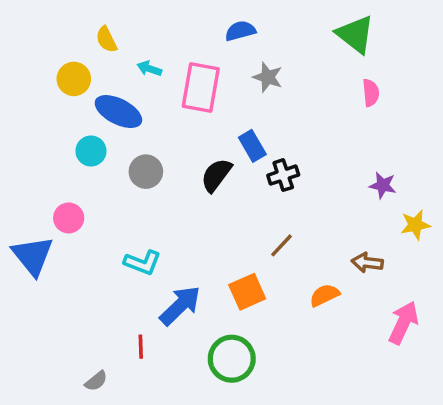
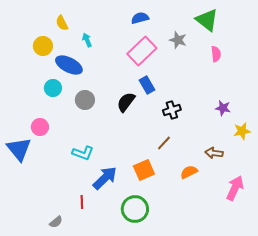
cyan arrow: (149, 69) -> (87, 40), turned 48
gray star: (268, 77) -> (178, 40), moved
pink rectangle: (201, 88) -> (142, 51), moved, turned 36
black cross: (283, 175) -> (172, 110), moved

